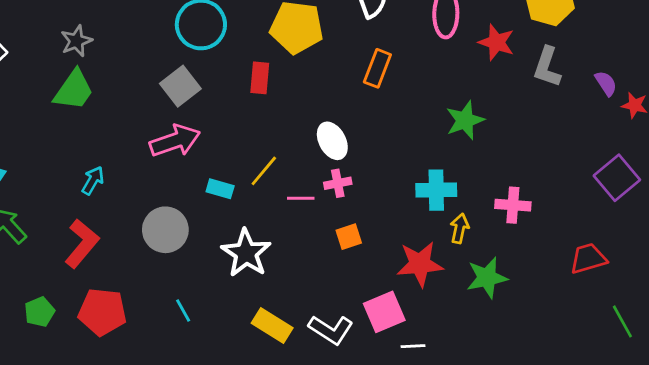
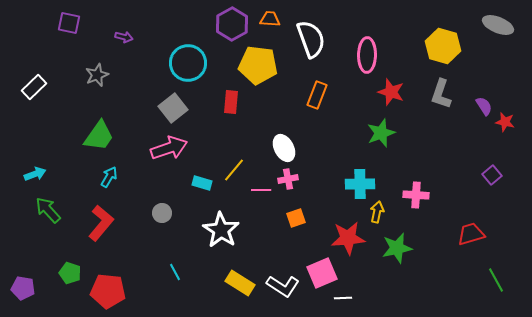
red star: (496, 42) -> (391, 92), moved
green trapezoid: (74, 90) -> (99, 136), moved
purple square: (617, 178) -> (492, 175), size x0.6
gray circle: (165, 230) -> (162, 213), size x0.6
green pentagon: (39, 312) -> (70, 273), turned -30
red pentagon: (102, 312) -> (108, 291), moved

